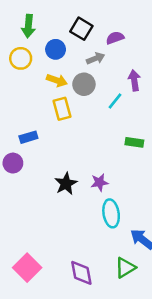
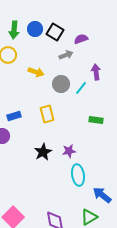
blue circle: (56, 49) -> (35, 29), moved
gray circle: (84, 84) -> (61, 84), moved
yellow rectangle: (62, 109) -> (47, 114), moved

